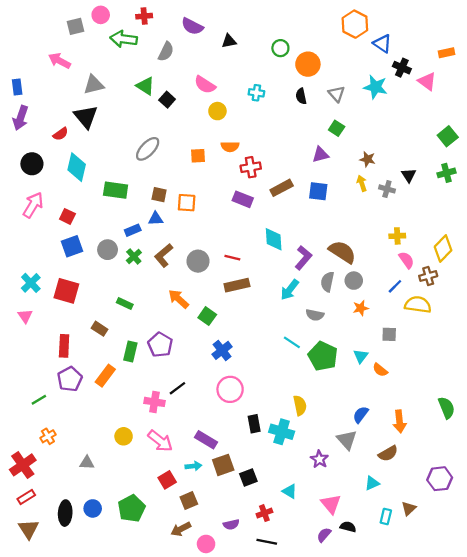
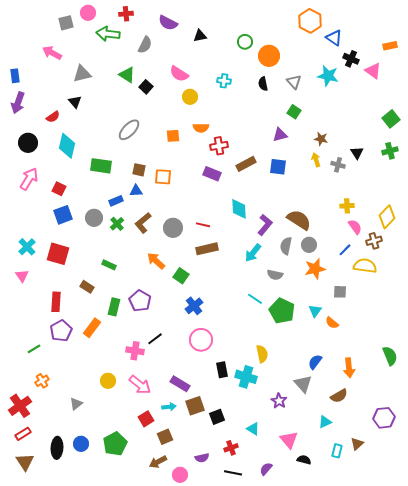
black triangle: (86, 117) -> (75, 102), size x0.6
orange star: (361, 308) -> (315, 269), size x1.5
gray triangle: (87, 463) -> (76, 404), turned -40
purple semicircle: (324, 535) -> (266, 469), moved

